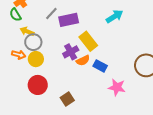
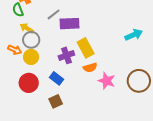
cyan arrow: (114, 16) -> (134, 35), moved
orange semicircle: (83, 60) -> (90, 68), moved
blue rectangle: (100, 66) -> (56, 78), moved
pink star: (117, 87) -> (107, 81), moved

